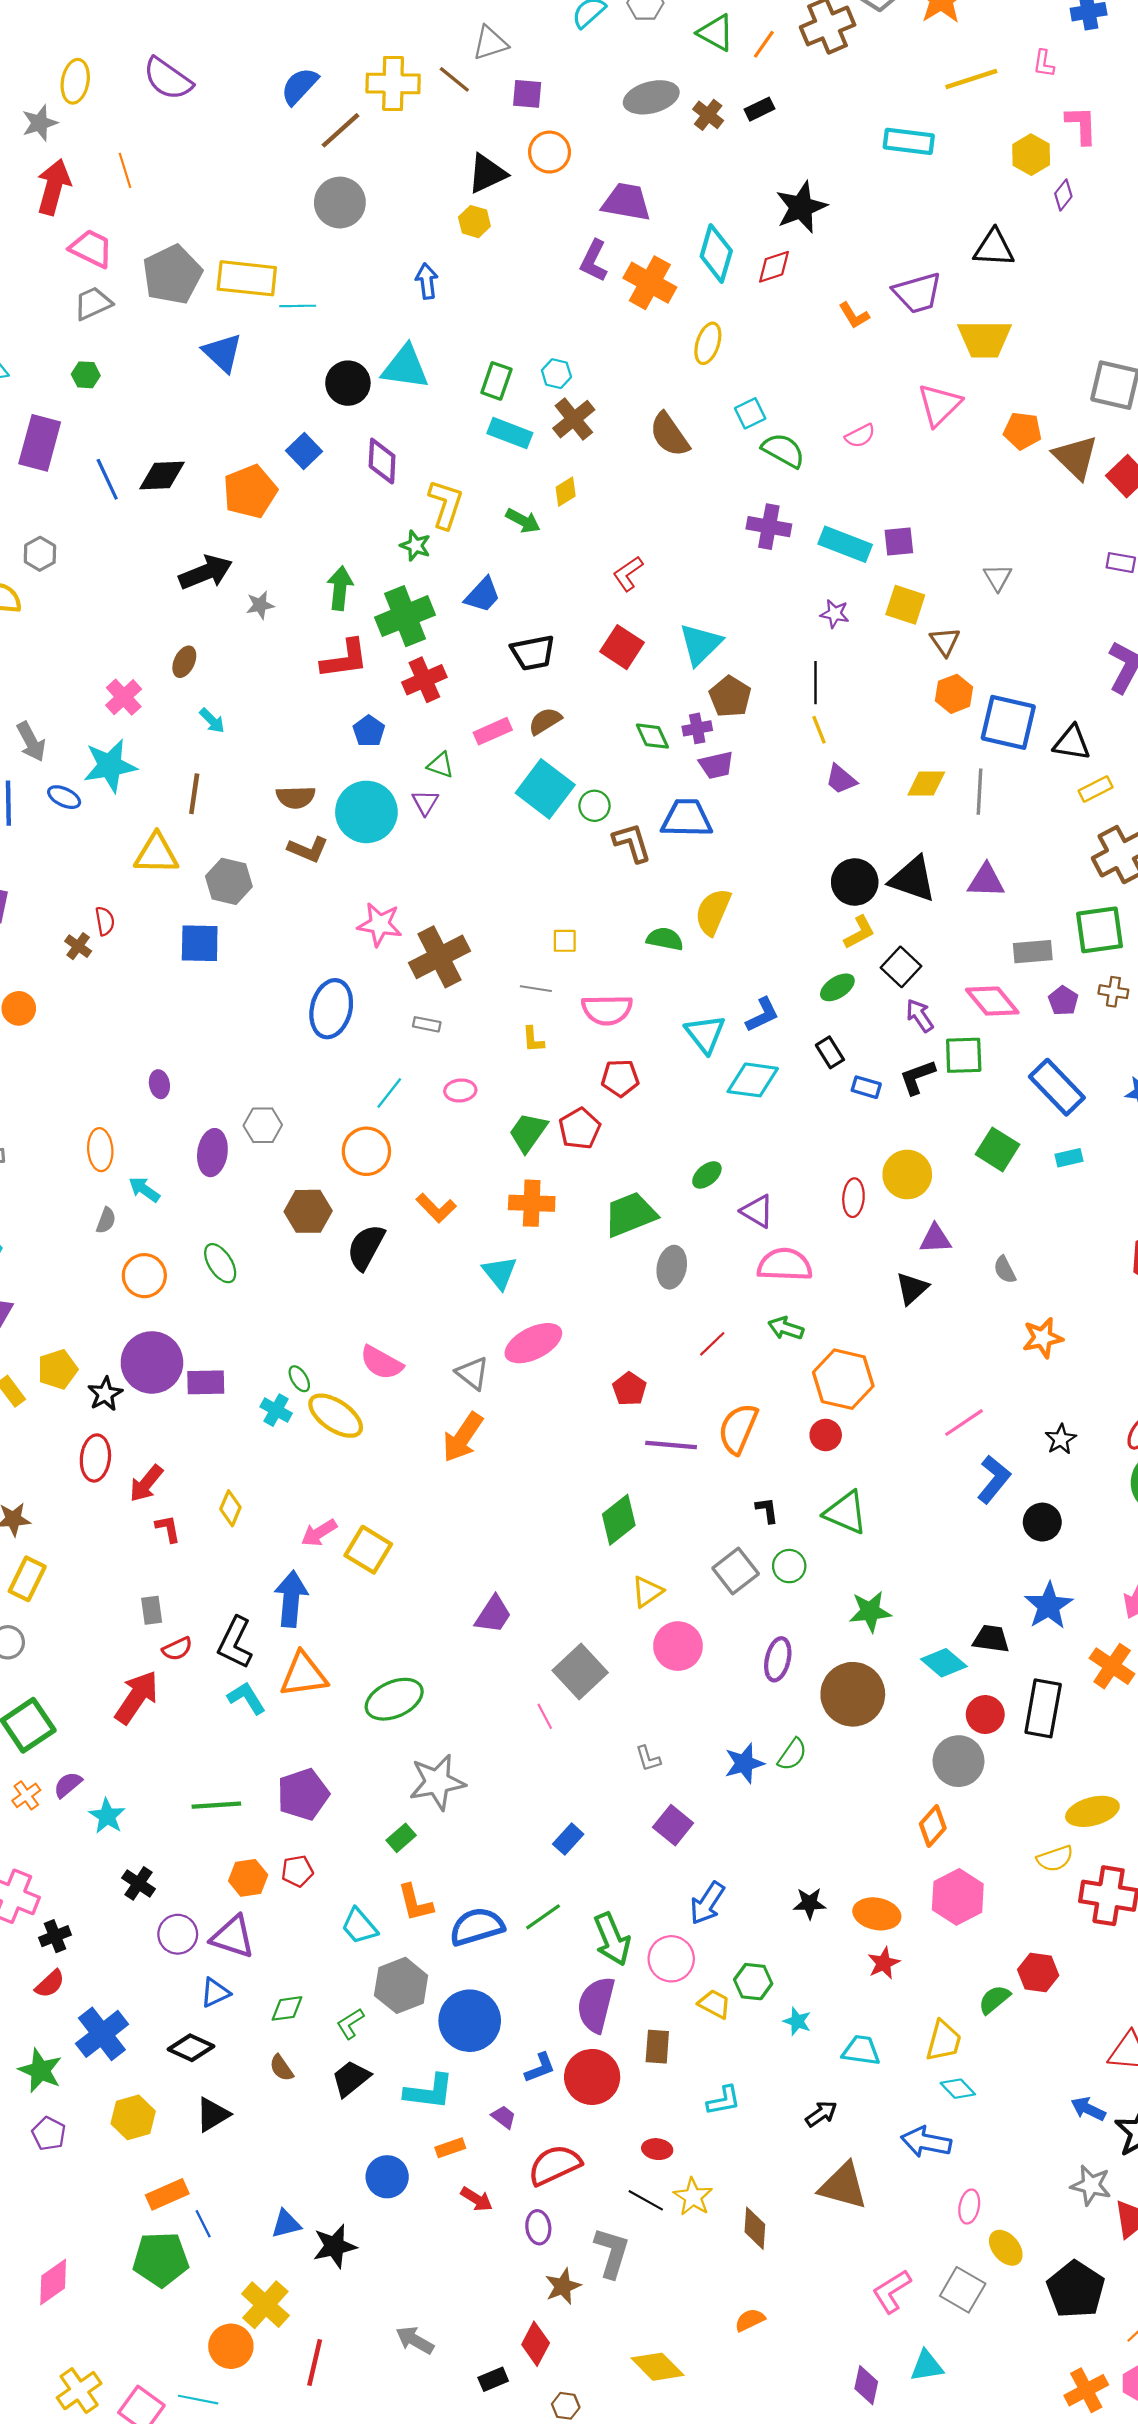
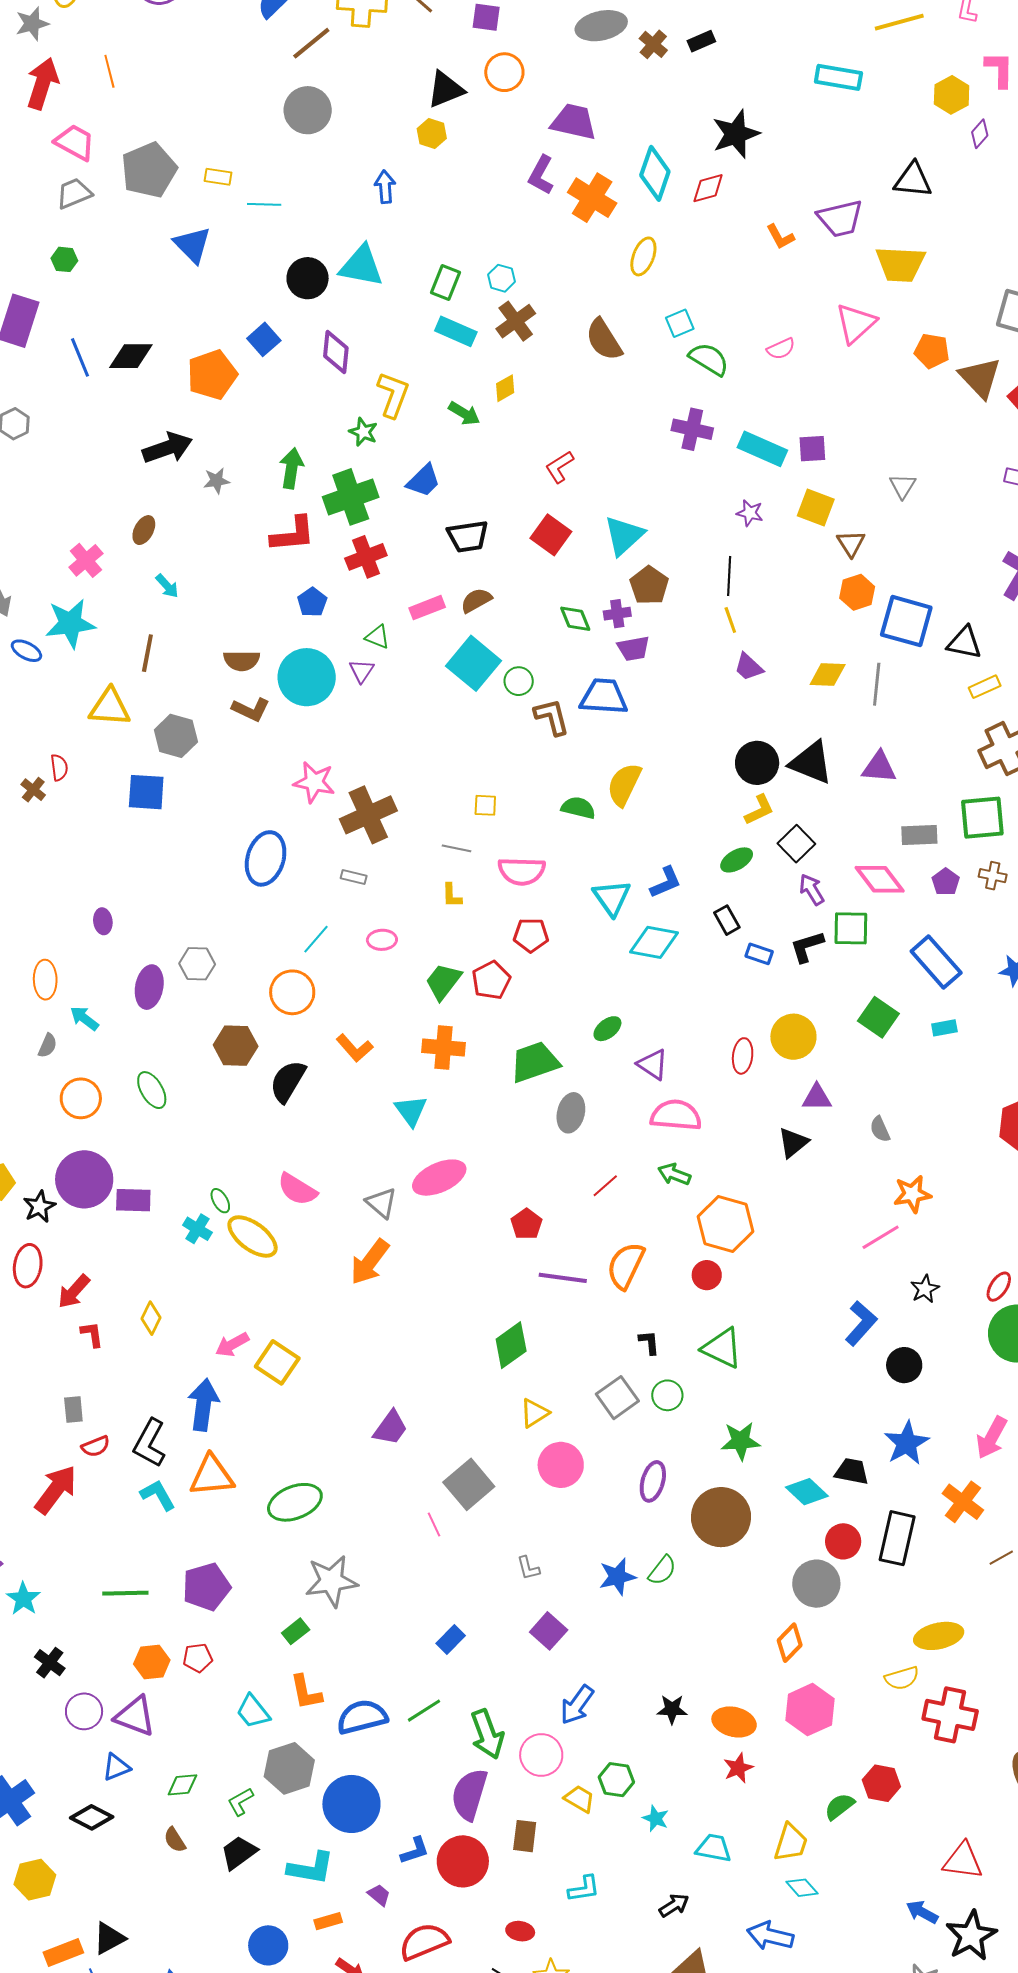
yellow rectangle: (247, 278) -> (218, 177), size x0.5
pink line: (964, 1423) -> (881, 1237), moved
black triangle: (213, 2115) -> (109, 1938), moved

